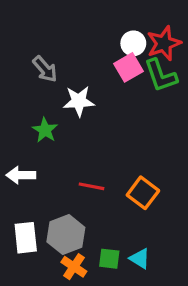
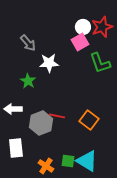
green L-shape: (161, 75) -> (100, 63), moved
gray hexagon: (66, 235) -> (41, 123), moved
cyan triangle: (140, 259) -> (87, 161), size x1.6

